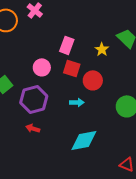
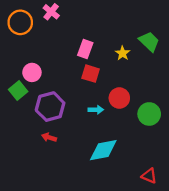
pink circle: (42, 67) -> (32, 72), moved
red circle: (93, 80) -> (119, 98), moved

